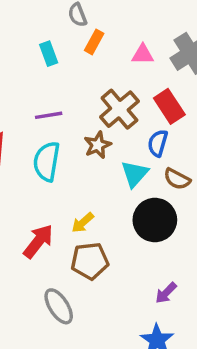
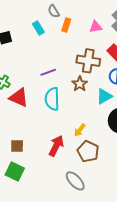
cyan rectangle: (49, 54) -> (38, 28), moved
brown cross: (119, 109) -> (88, 61), turned -30
cyan triangle: (135, 174) -> (104, 96), turned 30
brown pentagon: (90, 261) -> (88, 151), turned -30

